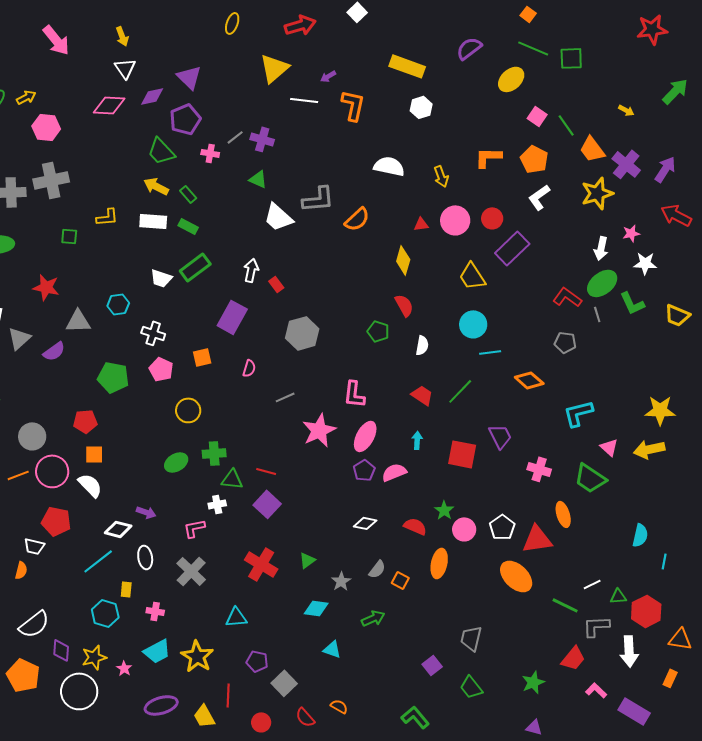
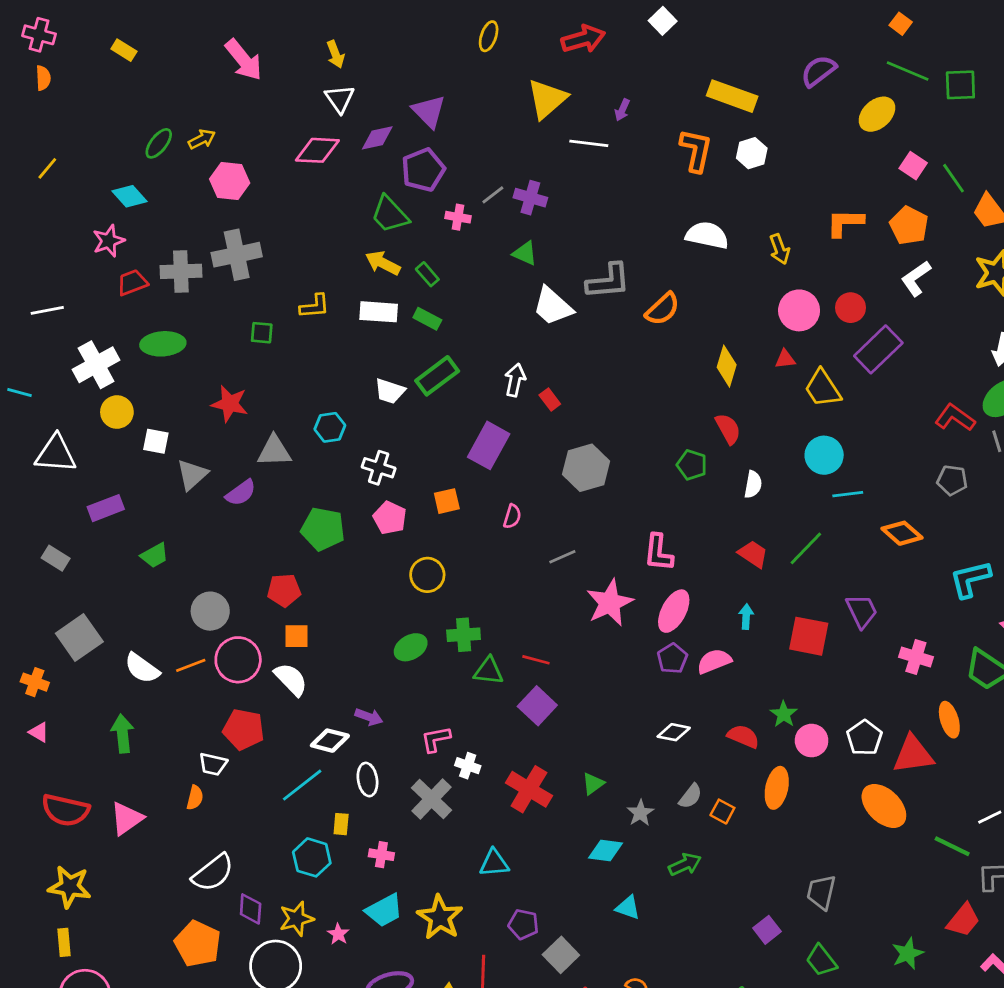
purple arrow: (328, 76) -> (622, 110), turned -35
orange L-shape: (353, 105) -> (696, 150), moved
red triangle: (421, 224) -> (785, 359), moved
white cross: (217, 504) -> (468, 766), moved, turned 30

